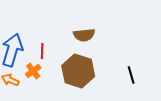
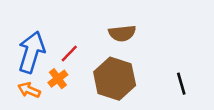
red line: (42, 51) -> (69, 53), turned 42

